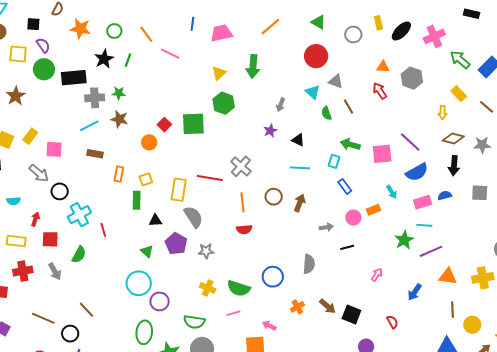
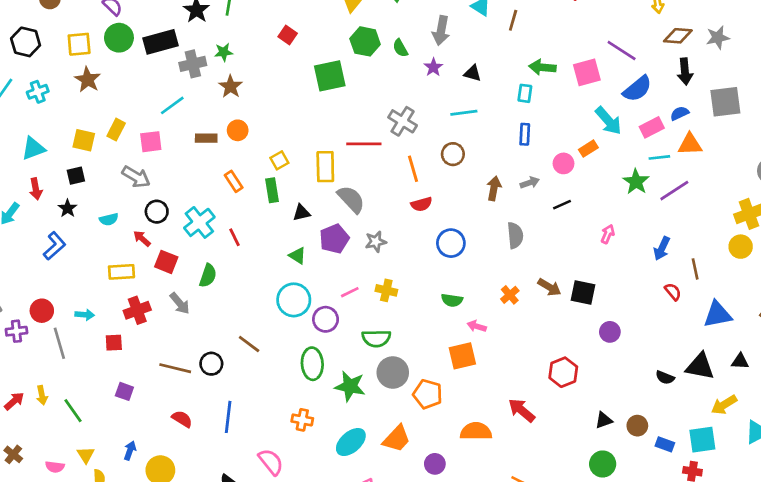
yellow square: (18, 54) -> (79, 44), moved
gray arrow: (281, 105) -> (441, 31), size x1.5
brown line: (349, 106) -> (513, 20), moved, turned 56
green semicircle: (326, 113) -> (400, 48), moved
brown star: (119, 119) -> (231, 86), turned 30
red square: (164, 125) -> (288, 35), moved
cyan line: (89, 126) -> (172, 105), moved
orange circle: (149, 142) -> (238, 130), moved
cyan line: (300, 168) -> (464, 113), moved
orange rectangle: (119, 174) -> (234, 181), moved, turned -35
blue rectangle: (345, 186) -> (525, 134), moved, turned 49
black circle: (60, 191) -> (157, 212), moved
cyan arrow: (392, 192) -> (608, 121), size x1.6
gray square: (480, 193) -> (725, 102), size x1.4
brown arrow: (300, 203) -> (494, 188), moved
red arrow: (35, 219) -> (142, 239), turned -56
red square: (50, 239) -> (166, 262), turned 30
purple pentagon: (176, 244) -> (334, 239), turned 30
blue circle: (273, 277) -> (451, 243), moved
orange triangle: (448, 277) -> (690, 144), moved
green semicircle: (239, 288) -> (452, 300), moved, size x0.7
brown line: (86, 310) -> (249, 344), moved
brown line: (452, 310) -> (695, 269), moved
pink line: (233, 313) -> (350, 292), moved
red semicircle: (392, 322) -> (673, 292), moved
yellow circle: (472, 325) -> (741, 247), moved
black circle: (70, 334) -> (211, 364), moved

